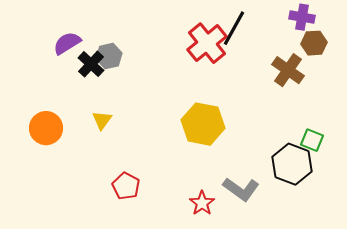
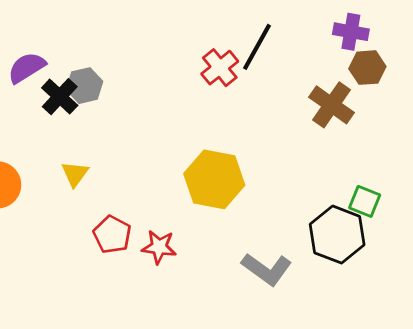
red cross: (207, 43) -> (220, 68), size x0.7
red pentagon: (126, 186) -> (112, 235), moved
red star: (202, 203) -> (159, 247), moved, turned -30

